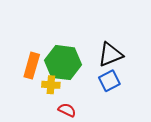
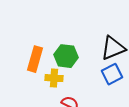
green hexagon: (63, 63) -> (66, 56), size x0.7

